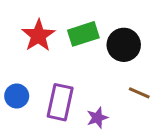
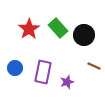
green rectangle: (83, 34) -> (58, 28), turned 66

